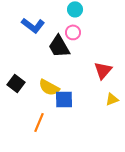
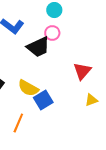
black trapezoid: (59, 46) -> (38, 47), turned -85
blue square: (64, 99) -> (43, 100), turned -30

